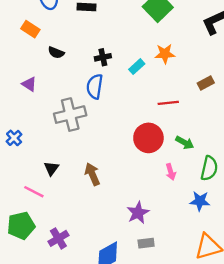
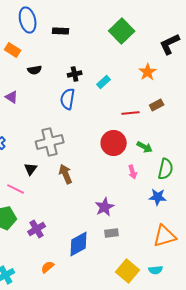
black semicircle: (56, 53) -> (35, 70), turned -32
orange star: (165, 54) -> (148, 72), moved, turned -30
brown rectangle: (206, 83) -> (157, 105), moved
gray cross: (70, 115) -> (50, 142), moved

